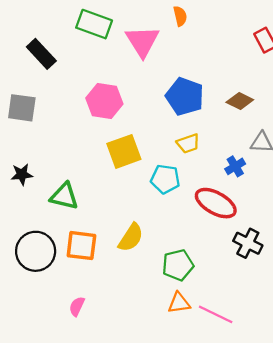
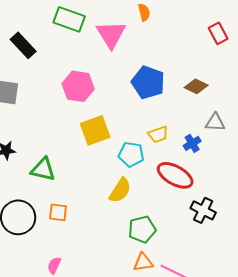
yellow trapezoid: (188, 143) -> (158, 134), moved
yellow semicircle: (131, 238) -> (120, 190), moved
orange square: (81, 246) -> (58, 212), size x0.7

